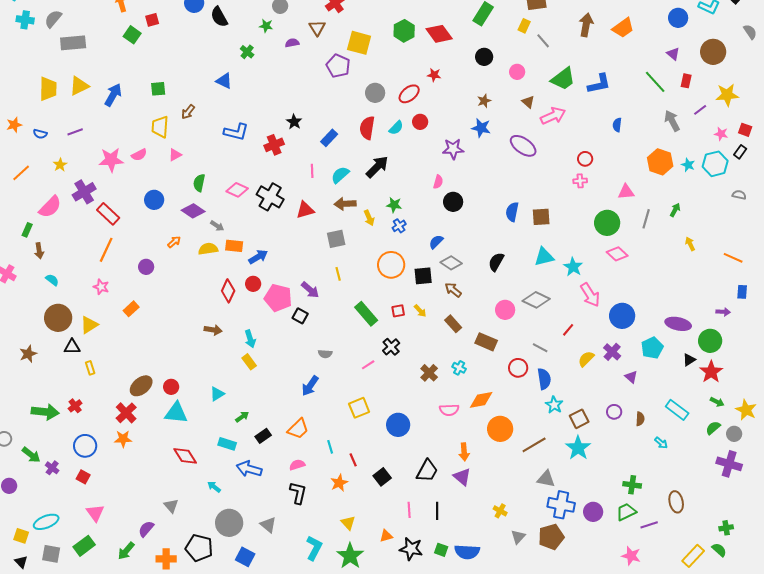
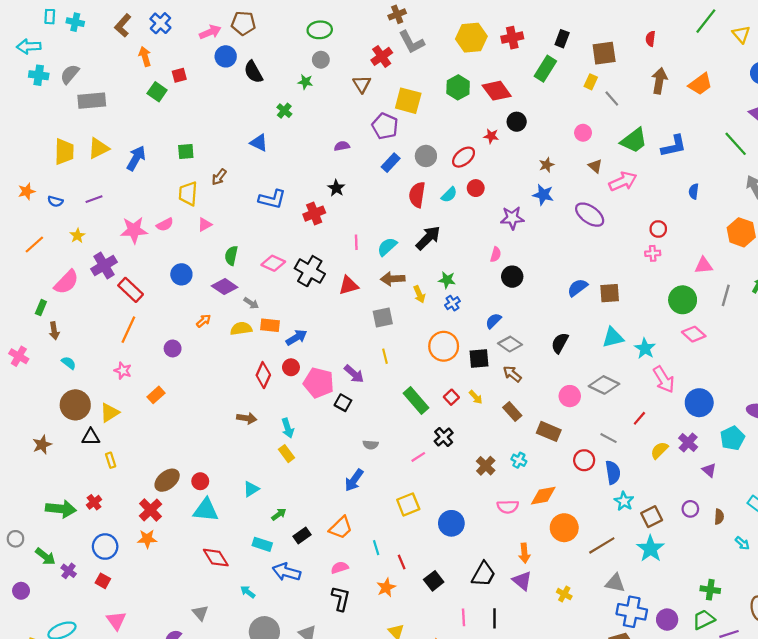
purple semicircle: (292, 43) -> (342, 146), moved
black circle: (484, 57) -> (517, 122), moved
blue rectangle: (329, 138) -> (391, 163), moved
blue semicircle: (512, 212) -> (577, 288), turned 42
red square: (398, 311) -> (451, 397), turned -32
yellow cross: (500, 511) -> (564, 594), moved

